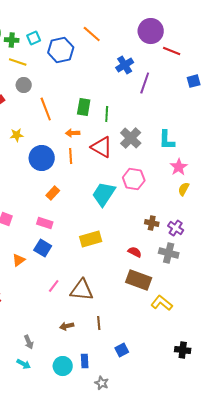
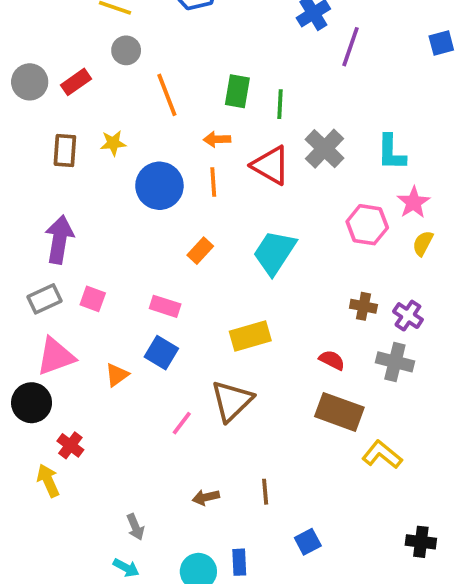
pink hexagon: (134, 179) -> (367, 225), moved
orange rectangle: (53, 193) -> (200, 251), moved
brown triangle: (82, 290) -> (232, 401), moved, turned -50

